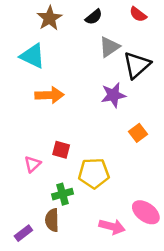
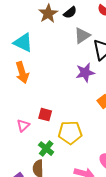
brown star: (49, 18) -> (48, 14), moved
orange arrow: (49, 95) -> (22, 73), moved, turned 75
green cross: (63, 194) -> (46, 149), turned -35

